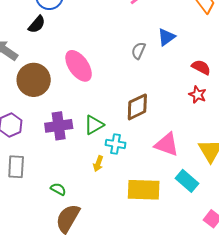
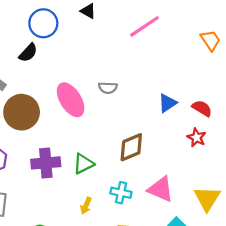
blue triangle: (166, 37) -> (167, 103), moved
gray semicircle: (138, 51) -> (108, 88), moved, turned -114
cyan cross: (116, 144) -> (121, 193), moved

